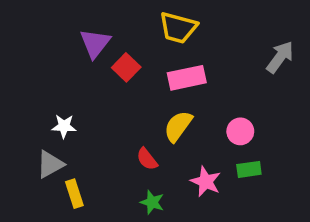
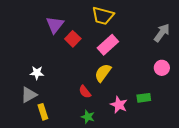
pink rectangle: (187, 78) -> (108, 45), turned -30
pink circle: (240, 131) -> (162, 68), moved

